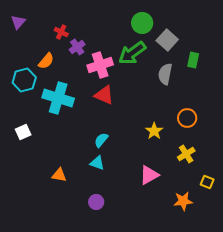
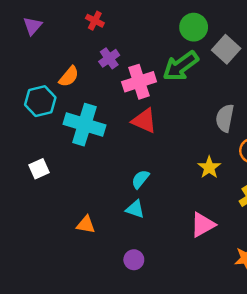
red cross: (61, 32) -> (95, 21), moved
gray semicircle: (165, 74) -> (225, 118), moved

